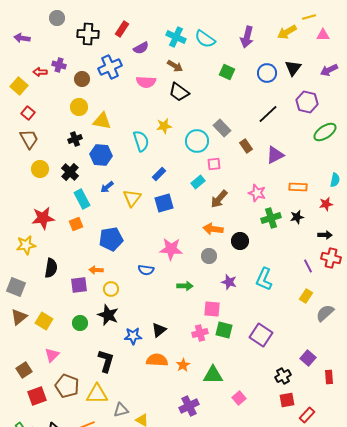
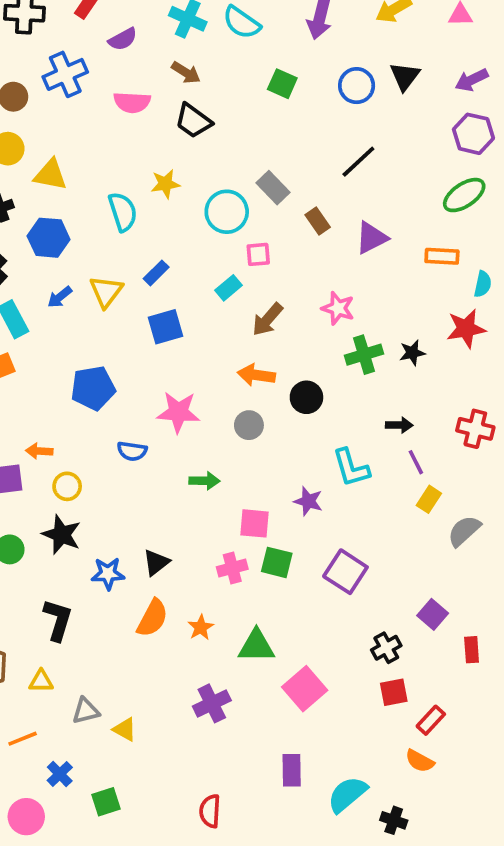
purple hexagon: (307, 102) -> (473, 134), moved
orange rectangle: (298, 187) -> (442, 256), moved
yellow triangle: (132, 198) -> (106, 292), moved
red star: (326, 204) -> (466, 329), size x1.5
black arrow: (325, 235) -> (399, 425), moved
blue pentagon: (111, 239) -> (93, 388), moved
purple line: (308, 266) -> (416, 462), moved
cyan L-shape: (264, 279) -> (351, 468), turned -40
purple star: (229, 282) -> (308, 501), moved
orange semicircle: (157, 360) -> (152, 618), turned 115
yellow triangle: (97, 394) -> (41, 681), size x0.6
pink square: (239, 398) -> (305, 689), size x1.6

